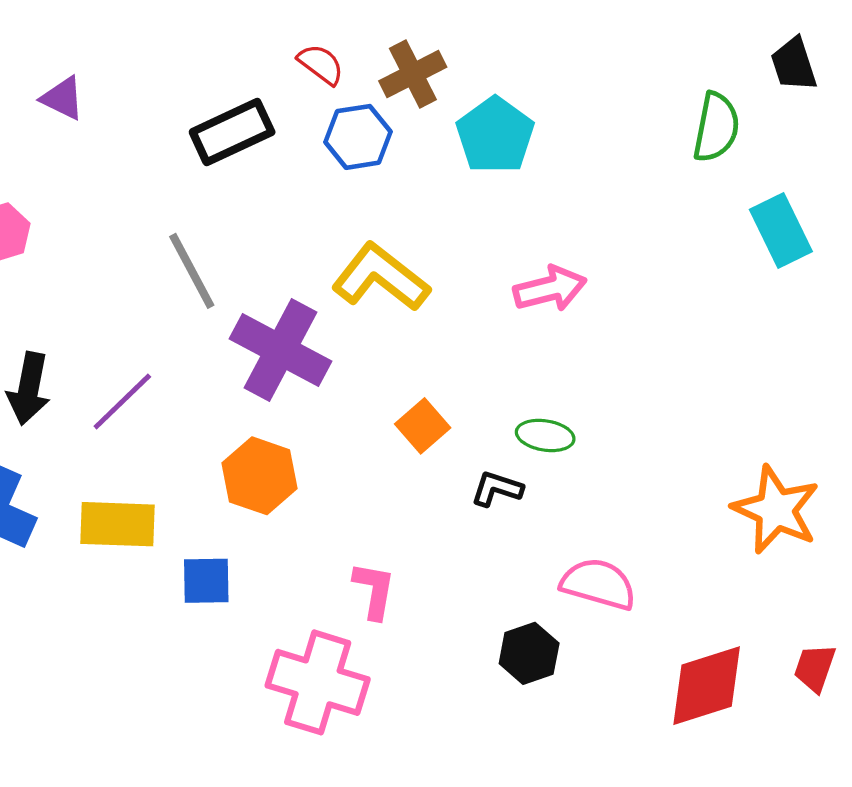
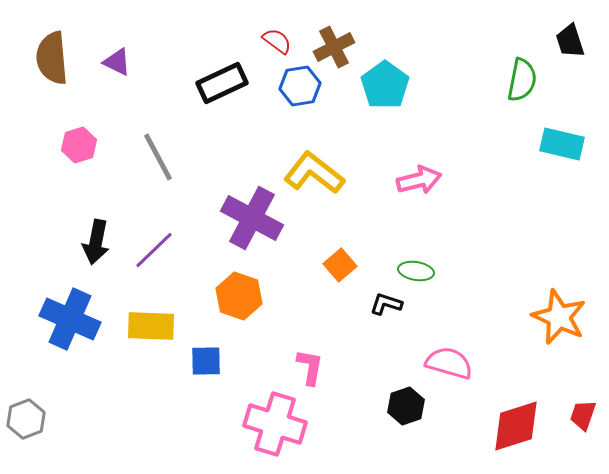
cyan rectangle: (781, 231) -> (562, 144), turned -51
gray line: (192, 271) -> (158, 157), moved

